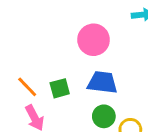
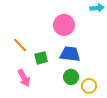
orange line: (27, 87) -> (20, 45), moved

